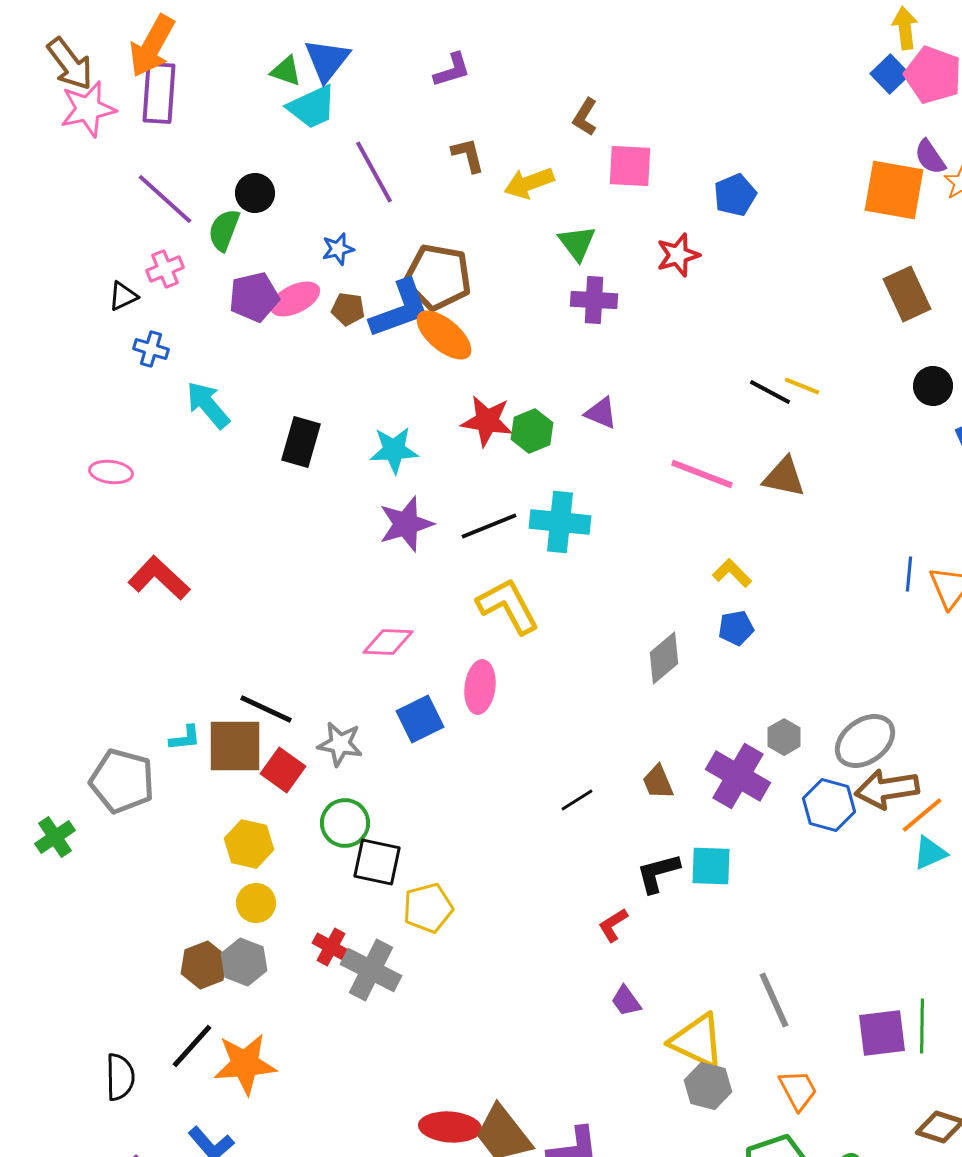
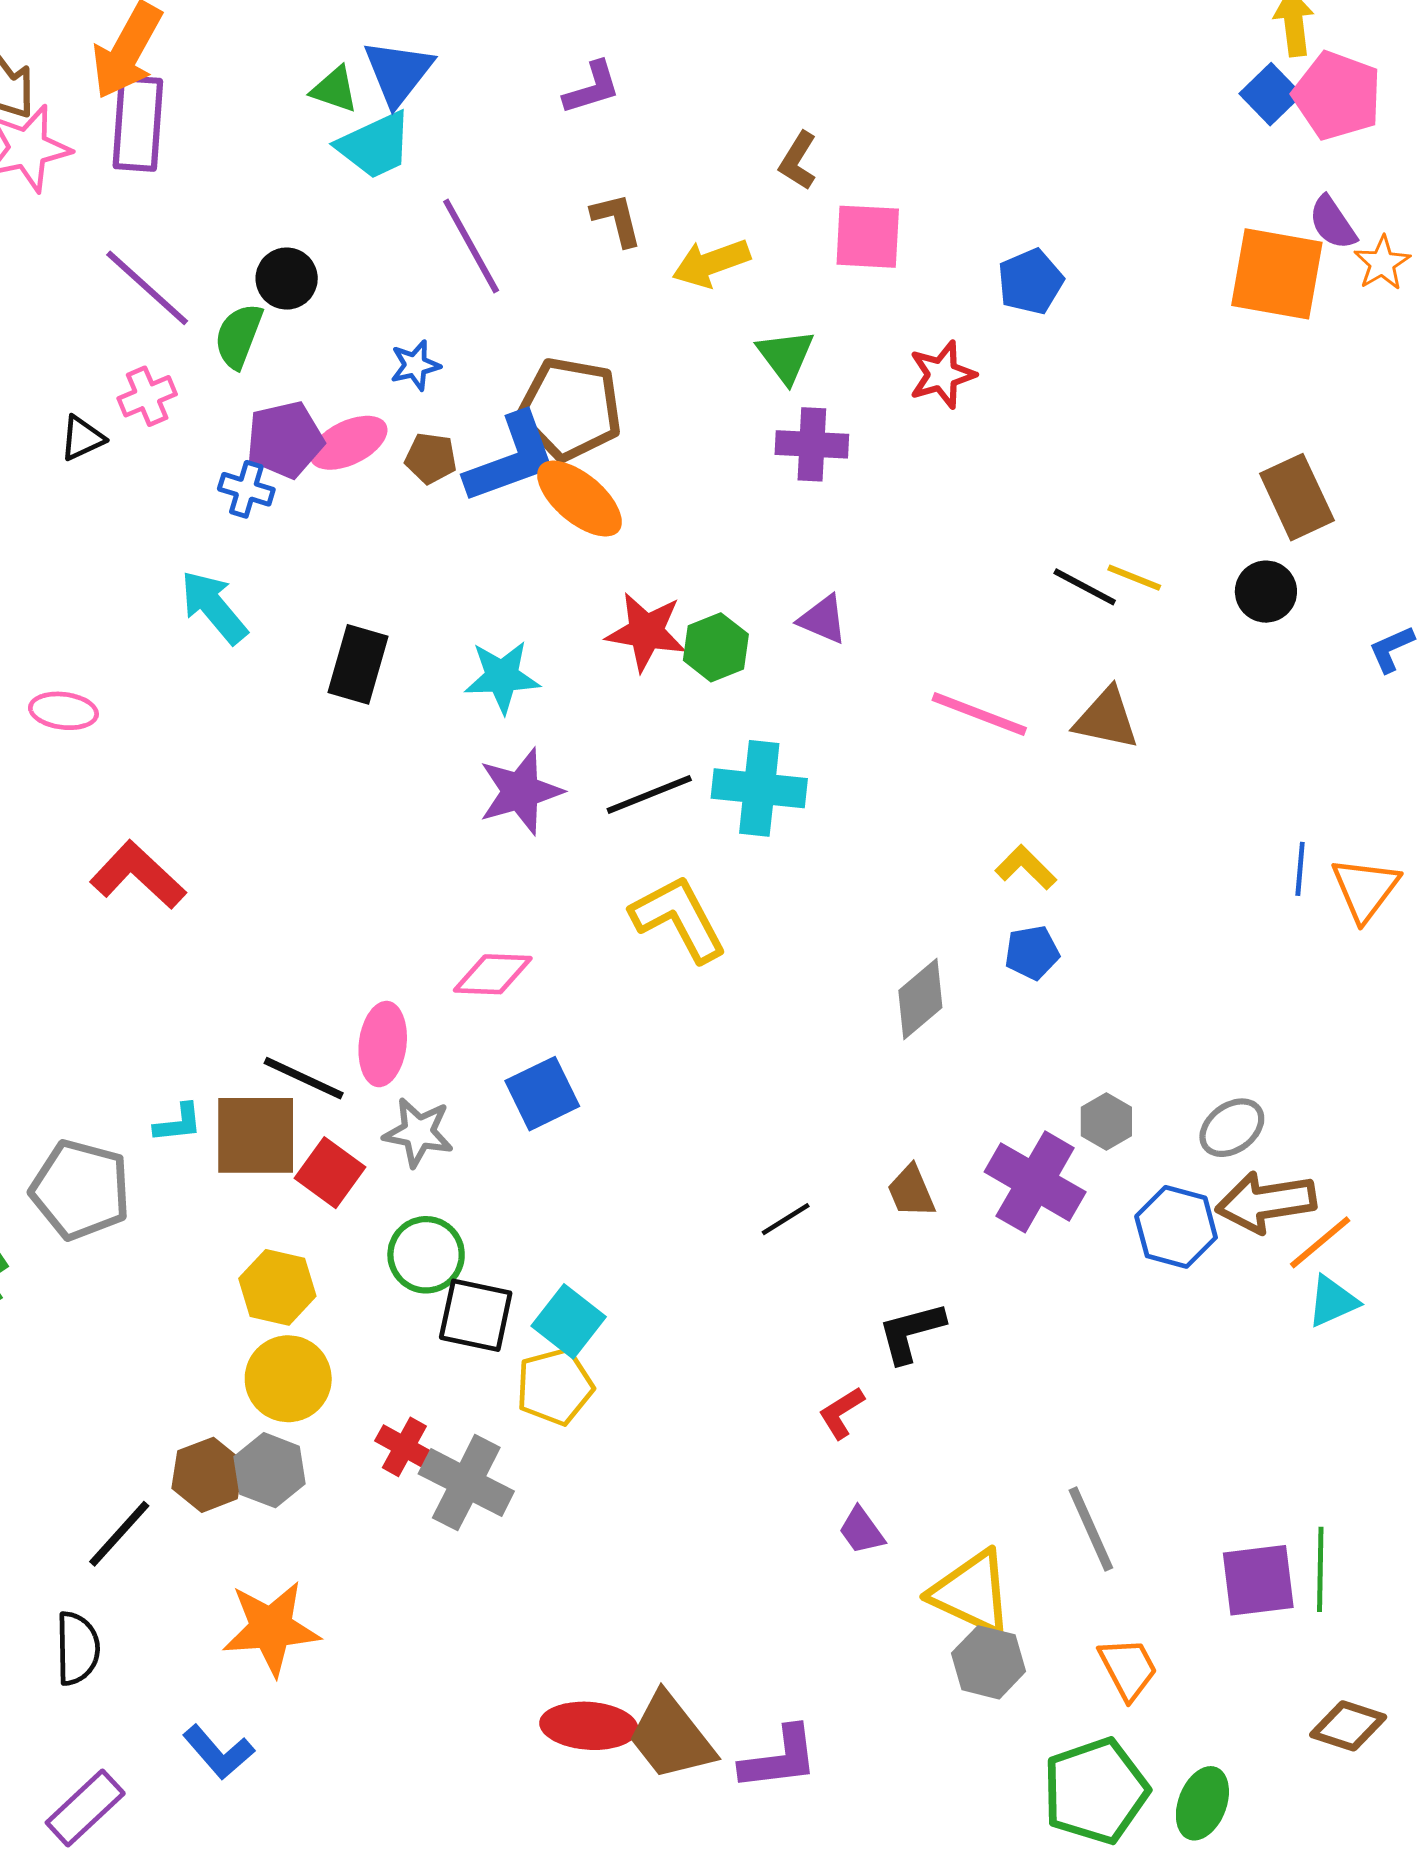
brown rectangle: (907, 294) -> (1297, 497), moved
blue cross: (151, 349) -> (246, 489), moved
black circle: (933, 386) -> (1266, 592), moved
pink ellipse: (480, 687) -> (383, 1044), moved
gray ellipse: (865, 741) -> (1232, 1128), size x0.7
cyan square: (711, 866) -> (569, 1321), moved, turned 36
yellow circle: (256, 903) -> (288, 1379), size x1.4
black line: (192, 1046) -> (119, 1534), moved

